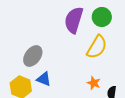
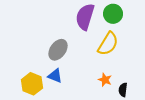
gray ellipse: (33, 56) -> (58, 50), moved

